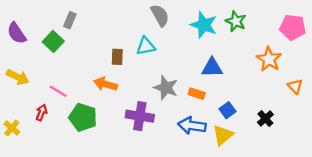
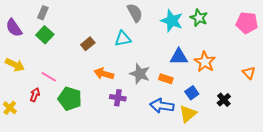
gray rectangle: (70, 20) -> (43, 13), moved
brown rectangle: (117, 57) -> (88, 44), moved, turned 48
orange star: (269, 59) -> (205, 62), moved
orange arrow: (105, 84) -> (104, 74), moved
purple cross: (140, 116) -> (118, 98), size x0.7

